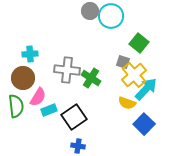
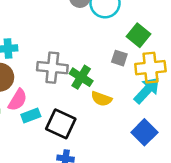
yellow cross: (134, 75) -> (150, 68), moved, turned 35
yellow semicircle: (127, 103) -> (101, 99), moved
black square: (74, 117) -> (61, 124), turned -30

